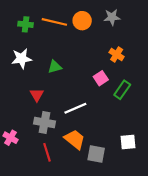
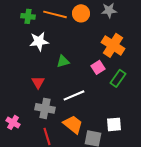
orange cross: (117, 55) -> (113, 45), size x1.6
white star: (22, 59) -> (39, 41), moved
green triangle: (55, 67) -> (63, 61), moved
white square: (128, 142) -> (114, 124), moved

